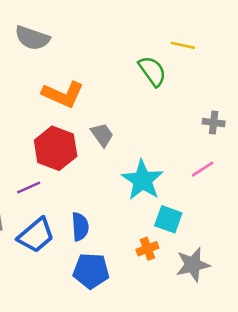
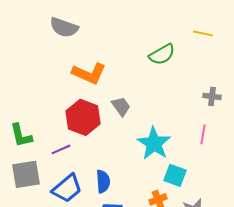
yellow line: (183, 45) -> (203, 33), moved
green semicircle: (152, 71) -> (162, 54), turned 96
pink line: (203, 169) -> (203, 134), turned -48

